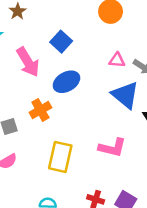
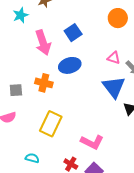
orange cross: (40, 110) -> (44, 83), turned 30
pink L-shape: (112, 148) -> (92, 142), moved

